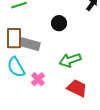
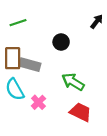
green arrow: (70, 60) -> (73, 82), turned 50

